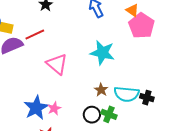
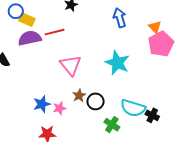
brown star: (101, 90) -> (79, 95), moved
blue star: (36, 108) -> (42, 104), size x0.7
black circle: (92, 115) -> (96, 101), moved

